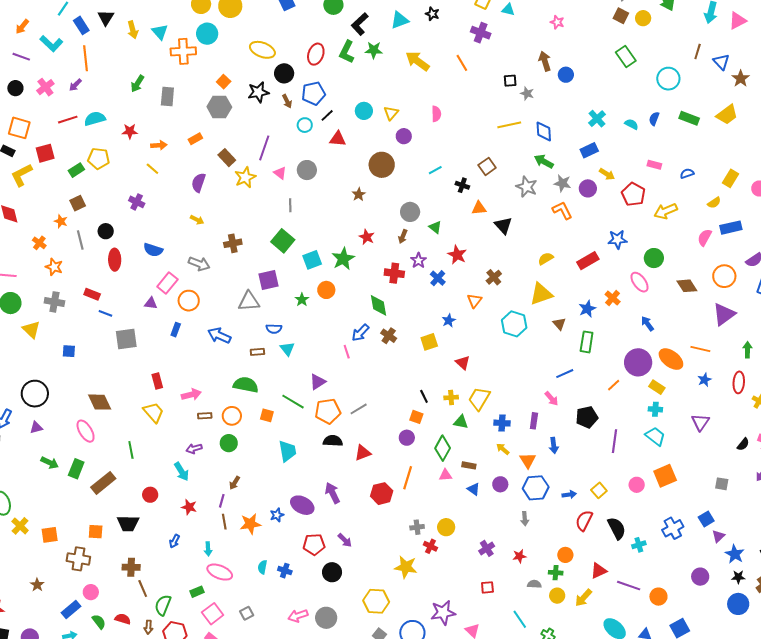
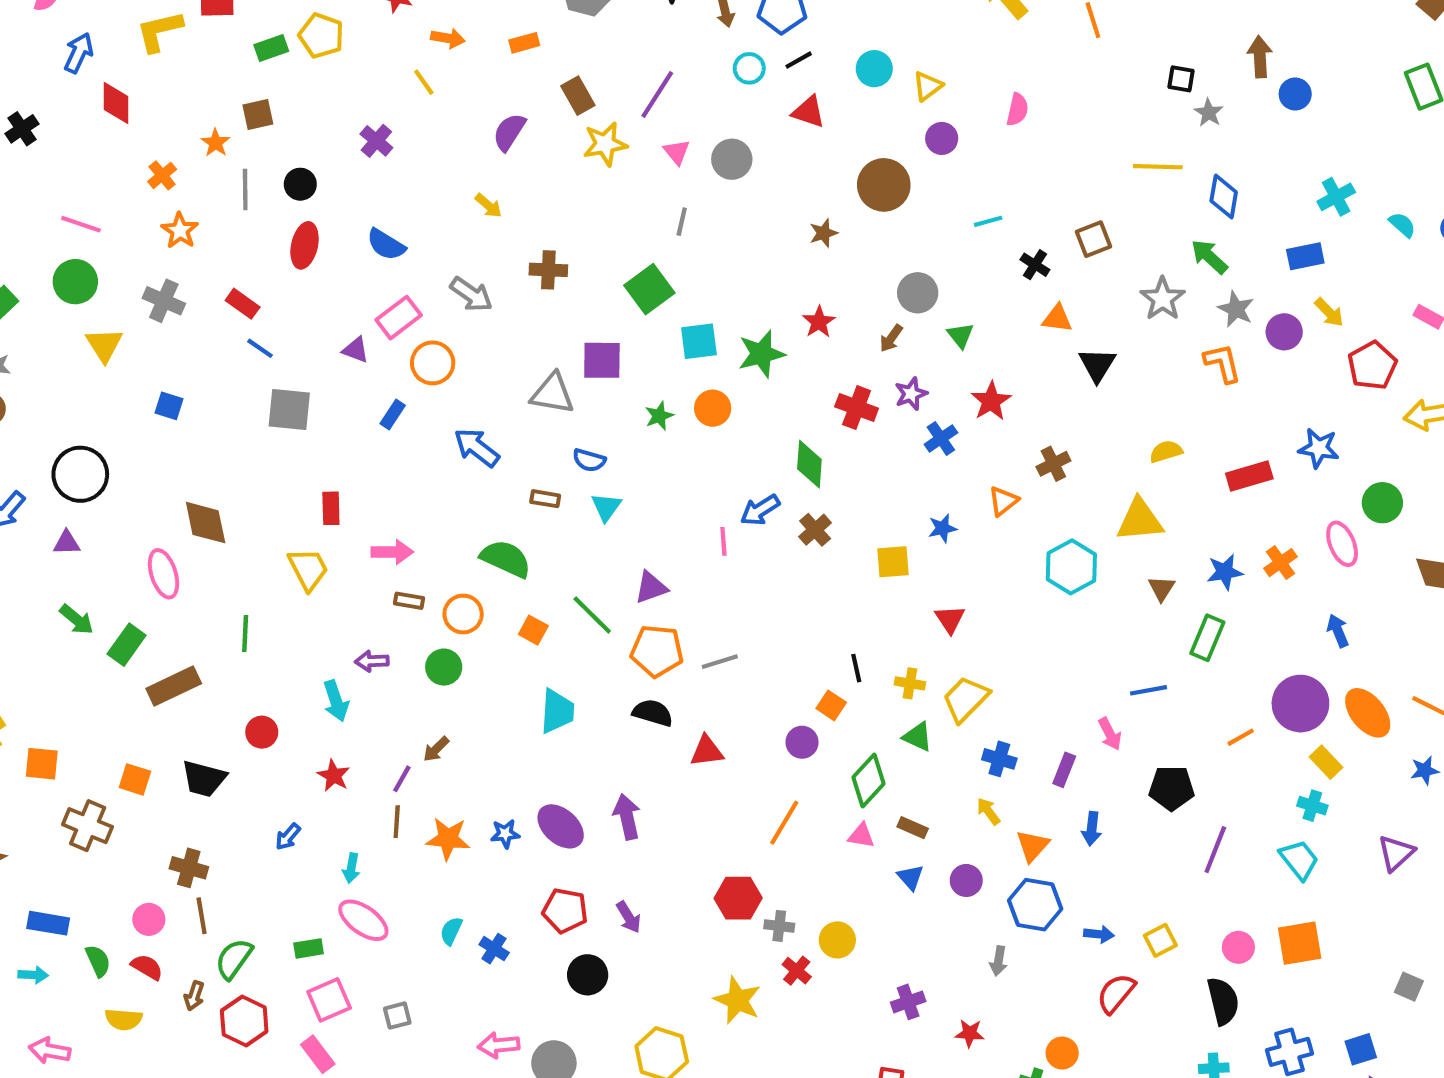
red hexagon: (382, 494) -> (738, 898), moved
black semicircle: (617, 528) -> (1223, 1001), moved
pink circle: (91, 592) -> (149, 919), moved
blue rectangle: (71, 610) -> (48, 923), turned 36

